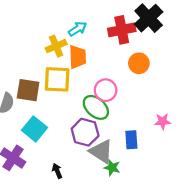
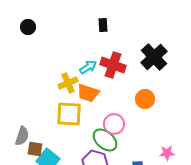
red cross: (122, 30) -> (113, 65), moved, turned 30
orange trapezoid: (78, 57) -> (88, 93), turned 110
brown square: (28, 90) -> (35, 149), moved, size x0.7

